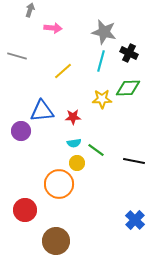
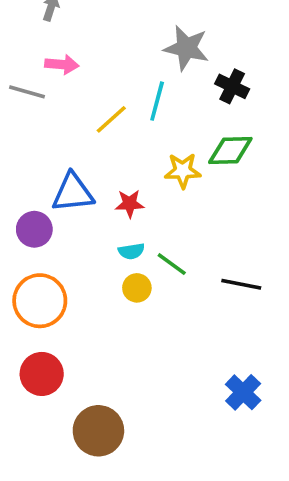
pink arrow: (53, 28) -> (62, 64), moved
cyan line: (101, 61) -> (157, 101), moved
orange circle: (59, 184) -> (40, 301), moved

